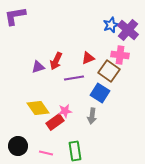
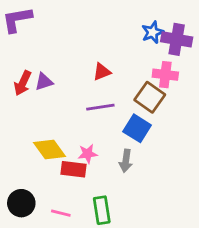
purple cross: (128, 30) -> (177, 39), turned -30
red triangle: (88, 58) -> (102, 72), moved
red arrow: (56, 61) -> (23, 83), moved
purple triangle: (38, 67) -> (44, 82), moved
red rectangle: (55, 122) -> (74, 169), turned 42

